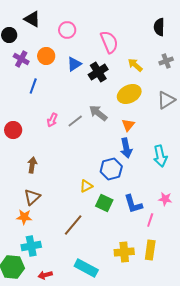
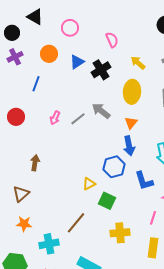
pink semicircle: (109, 42) -> (112, 40), size x0.7
purple cross: (21, 59) -> (15, 57), moved, turned 35
yellow ellipse: (129, 94) -> (132, 92), turned -60
red circle: (13, 130) -> (16, 117), moved
brown triangle: (32, 197) -> (21, 194), moved
blue L-shape: (133, 204) -> (144, 181), moved
orange star: (24, 217) -> (24, 224), moved
cyan cross: (31, 246) -> (49, 244), moved
yellow cross: (124, 252) -> (120, 233), moved

